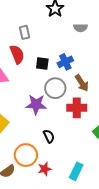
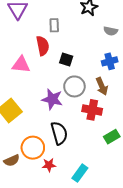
blue cross: (65, 62) -> (110, 61), moved
black semicircle: (49, 136) -> (59, 133), size x1.6

